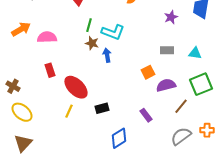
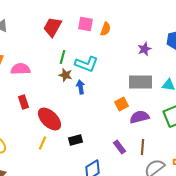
gray rectangle: (167, 50) -> (140, 82), size x1.6
brown line: (181, 106) -> (142, 147), moved, turned -35

